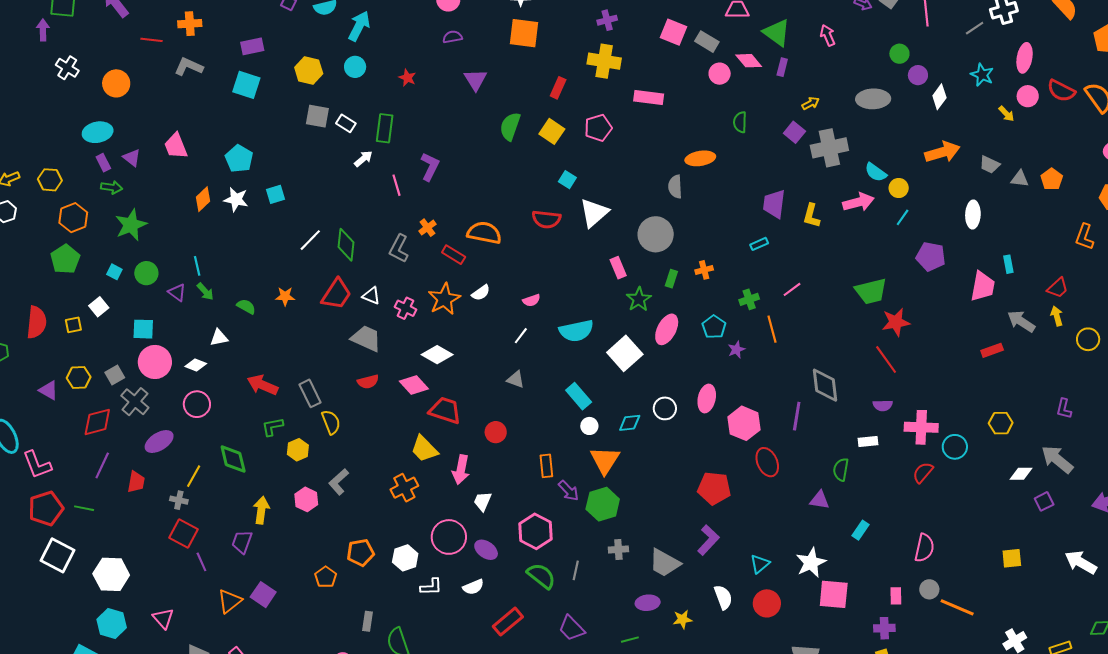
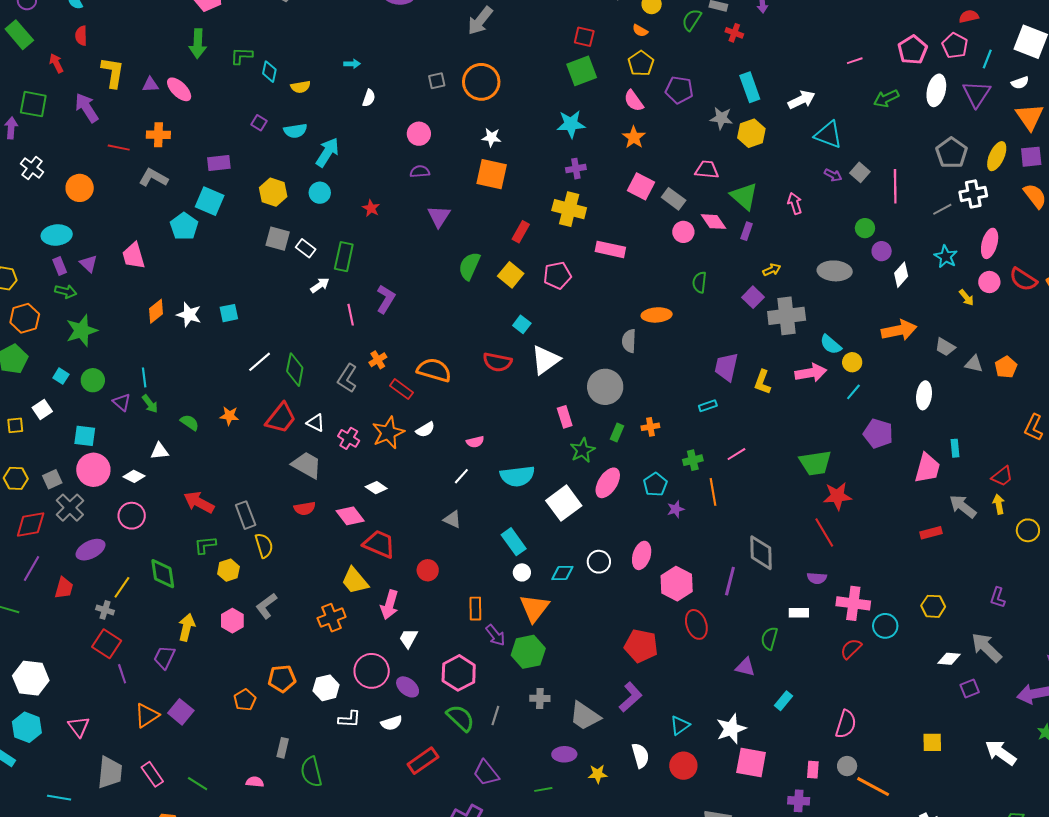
cyan pentagon: (239, 159) -> (184, 226), moved
white diamond: (437, 355) -> (376, 488), size x0.7

